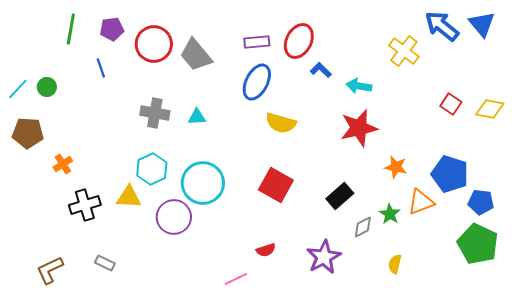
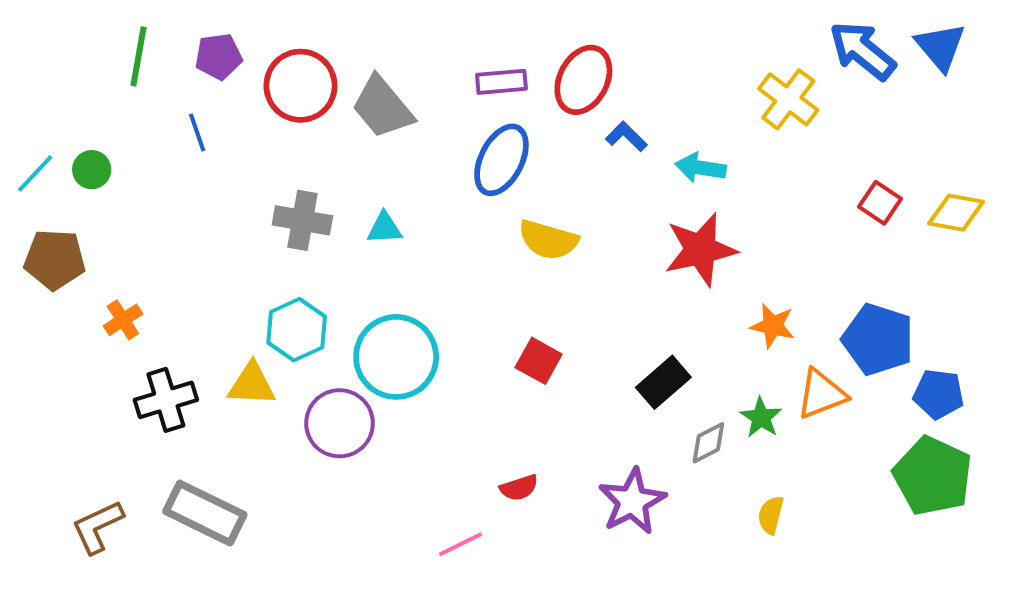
red square: (276, 185) -> (539, 361), size x0.7
gray rectangle: (105, 263) -> (205, 513), size x2.0

